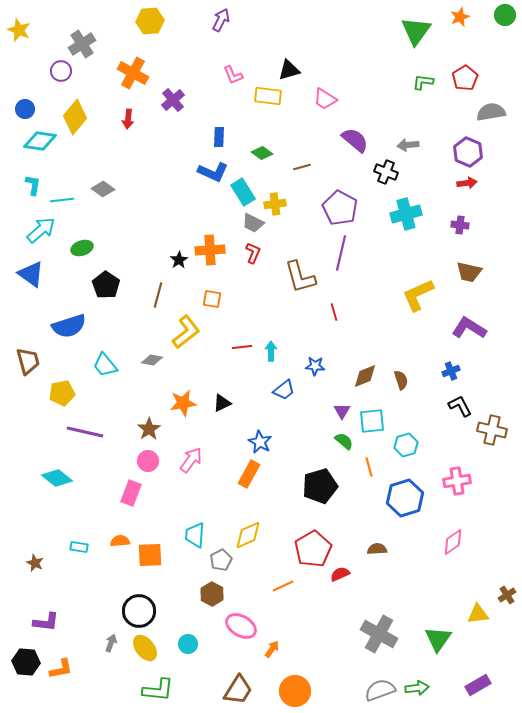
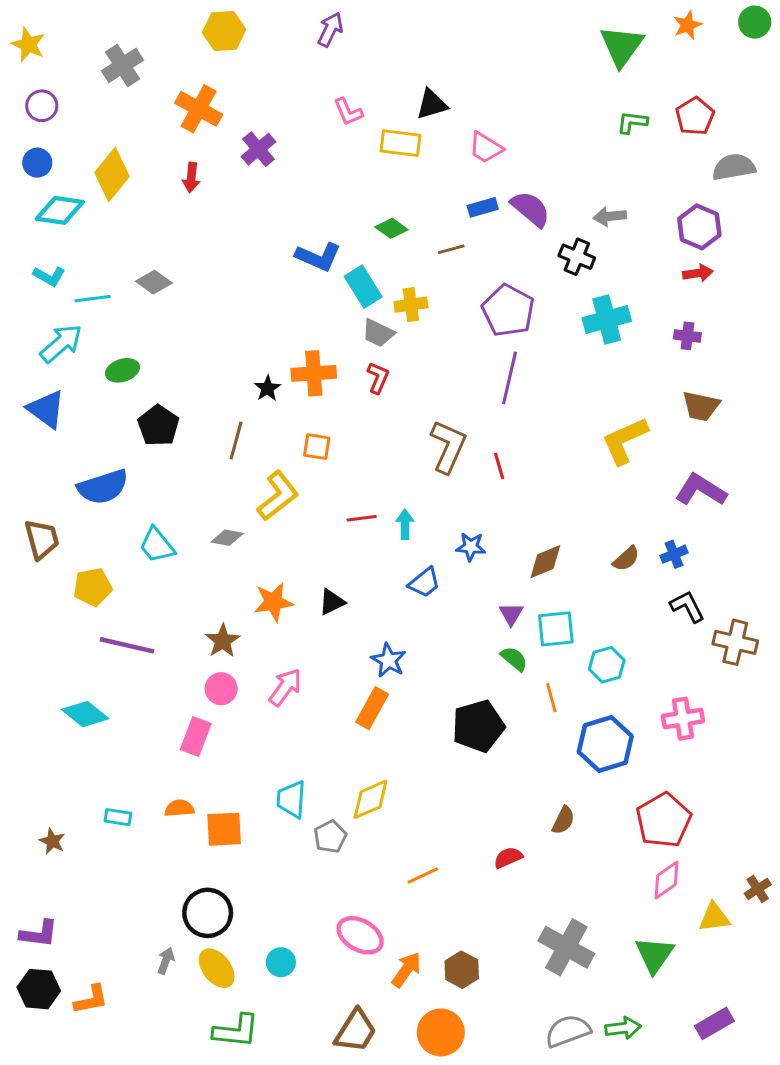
purple circle: (61, 71) -> (42, 106), moved
blue rectangle: (219, 137) -> (483, 207), moved, turned 72
cyan L-shape: (33, 185) -> (49, 276), turned 110
brown L-shape: (300, 277) -> (448, 447), moved, turned -141
brown semicircle: (401, 380) -> (626, 559), moved, turned 66
pink diamond: (453, 542) -> (667, 880), moved
red pentagon: (313, 549) -> (664, 820), moved
brown semicircle: (377, 549) -> (563, 820), turned 120
brown hexagon: (212, 594) -> (462, 970), moved
purple L-shape: (46, 622) -> (39, 934), moved
orange arrow: (272, 649) -> (406, 970), size x1.4

